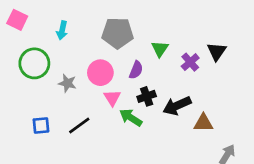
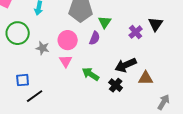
green triangle: (160, 49) -> (105, 22), moved
black cross: (147, 96) -> (116, 85), moved, turned -32
pink triangle: (112, 98) -> (66, 61), moved
black line: (79, 125) -> (35, 96), moved

